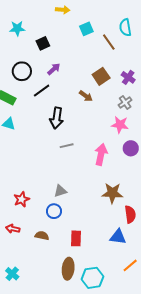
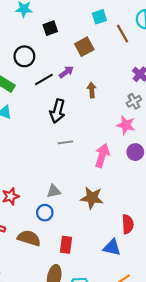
purple arrow: (54, 69) -> (66, 72), moved
brown square: (101, 76) -> (84, 47), moved
brown arrow: (86, 96) -> (92, 90), turned -136
brown star: (112, 193) -> (92, 198), moved
brown semicircle: (42, 236) -> (29, 238), size x1.5

